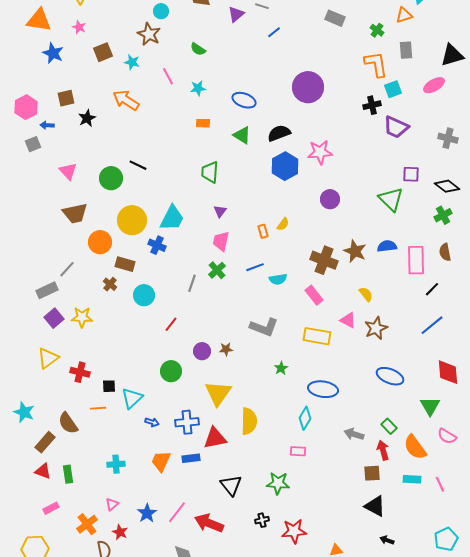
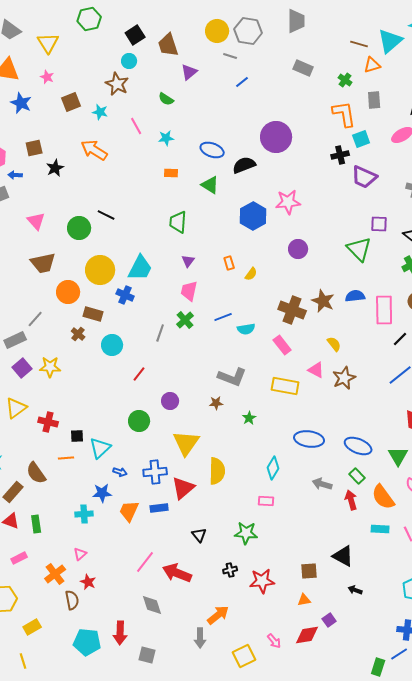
purple triangle: (236, 14) -> (189, 72), moved
black semicircle: (279, 133) -> (244, 165), moved
orange rectangle: (263, 231) -> (229, 263), moved
brown star: (226, 349) -> (216, 403), moved
blue ellipse: (390, 376) -> (358, 446), moved
blue ellipse: (323, 389) -> (309, 439), moved
red triangle: (215, 438) -> (183, 488), turned -30
brown square: (372, 473) -> (309, 571), moved
black triangle: (231, 485) -> (199, 535), size x0.7
blue star: (147, 513) -> (102, 493), moved, turned 30

